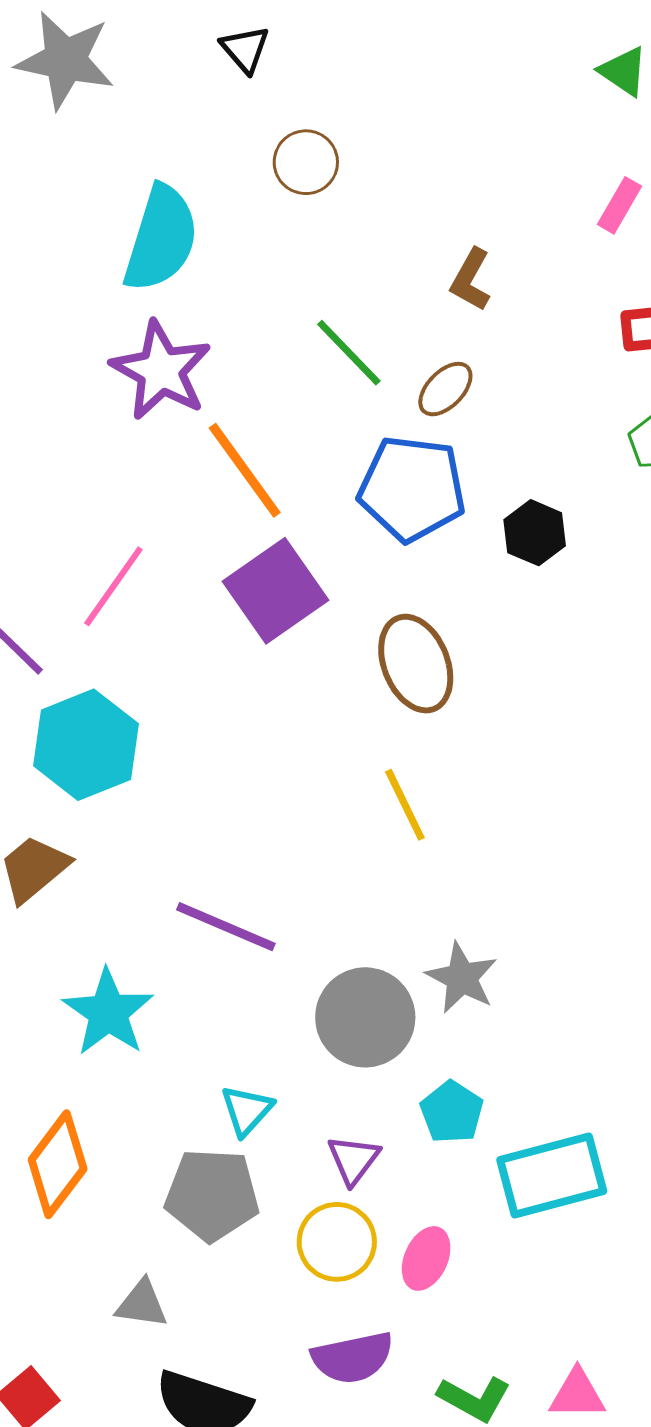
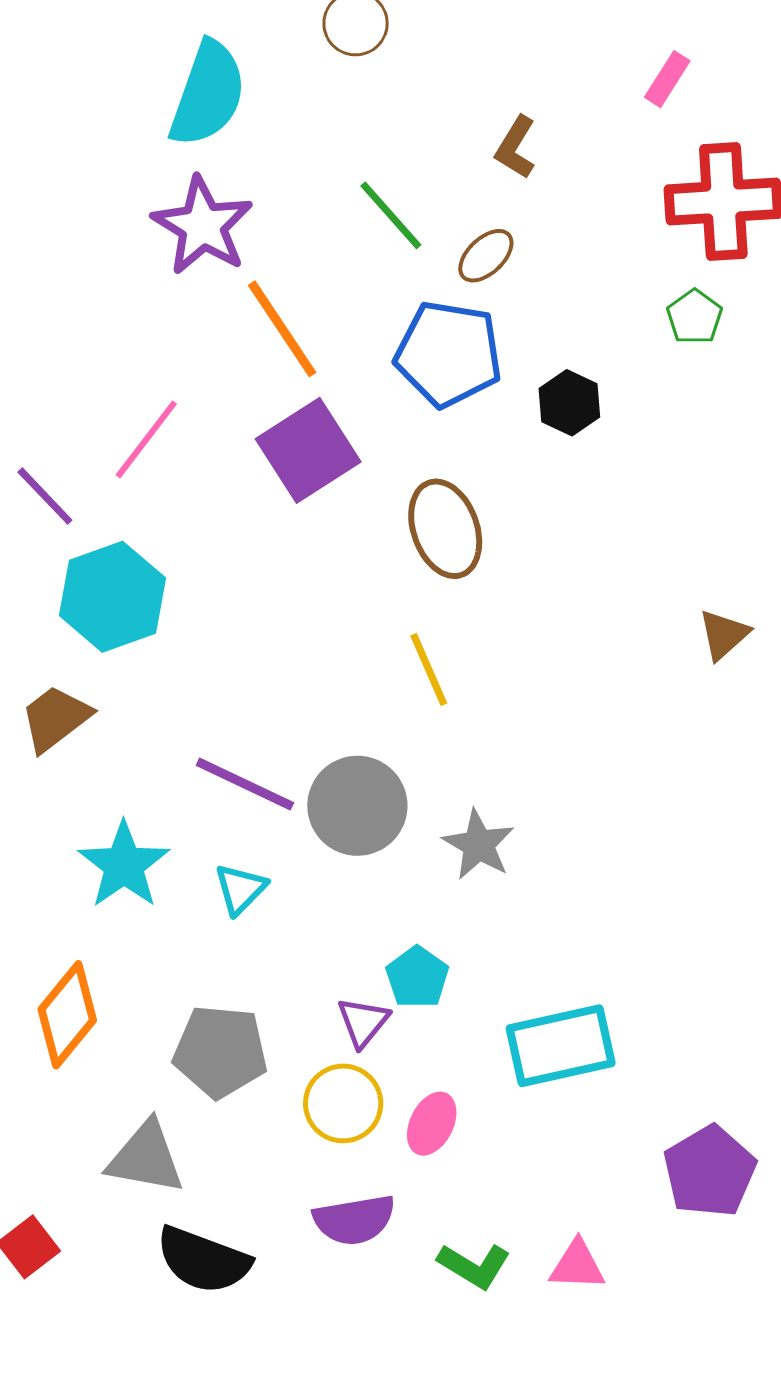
gray circle: (365, 1017) -> (357, 806), moved
cyan triangle: (247, 1110) -> (240, 889), moved
cyan pentagon: (452, 1112) -> (417, 977), moved
gray triangle: (142, 1304) -> (146, 1158), size x1.5

